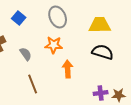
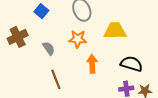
yellow trapezoid: (100, 25) -> (115, 31), moved
black semicircle: (103, 52) -> (131, 64), moved

